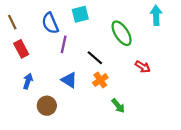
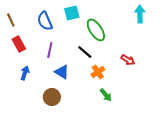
green ellipse: (122, 33) -> (96, 30), moved
purple line: (64, 44) -> (50, 50), moved
orange cross: (100, 80) -> (98, 72), moved
brown circle: (47, 106) -> (52, 97), moved

